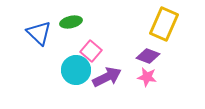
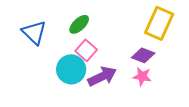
green ellipse: (71, 22) -> (79, 24), moved, turned -30

